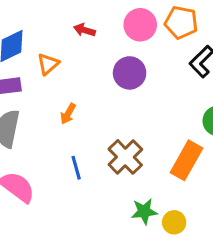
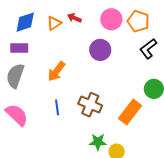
orange triangle: (48, 64) -> (54, 23), moved
orange arrow: (68, 114) -> (56, 71), size x1.5
brown cross: (125, 157) -> (90, 105), turned -30

